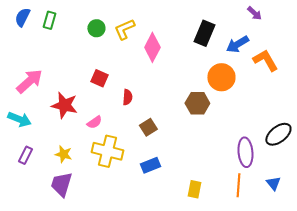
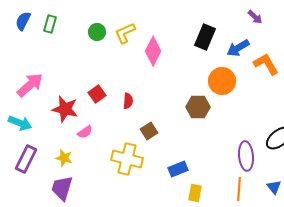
red square: (99, 78) -> (97, 94), moved, turned 30
pink semicircle: (94, 122) -> (85, 132), moved
yellow cross: (107, 151) -> (127, 159), moved
purple rectangle: (25, 155) -> (26, 159), size x1.5
blue rectangle: (150, 165) -> (178, 169), moved

